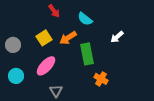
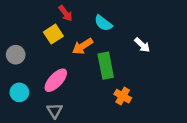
white arrow: (117, 37) -> (142, 45), turned -96
yellow square: (44, 38) -> (53, 34), moved
gray triangle: (56, 91) -> (55, 111), moved

